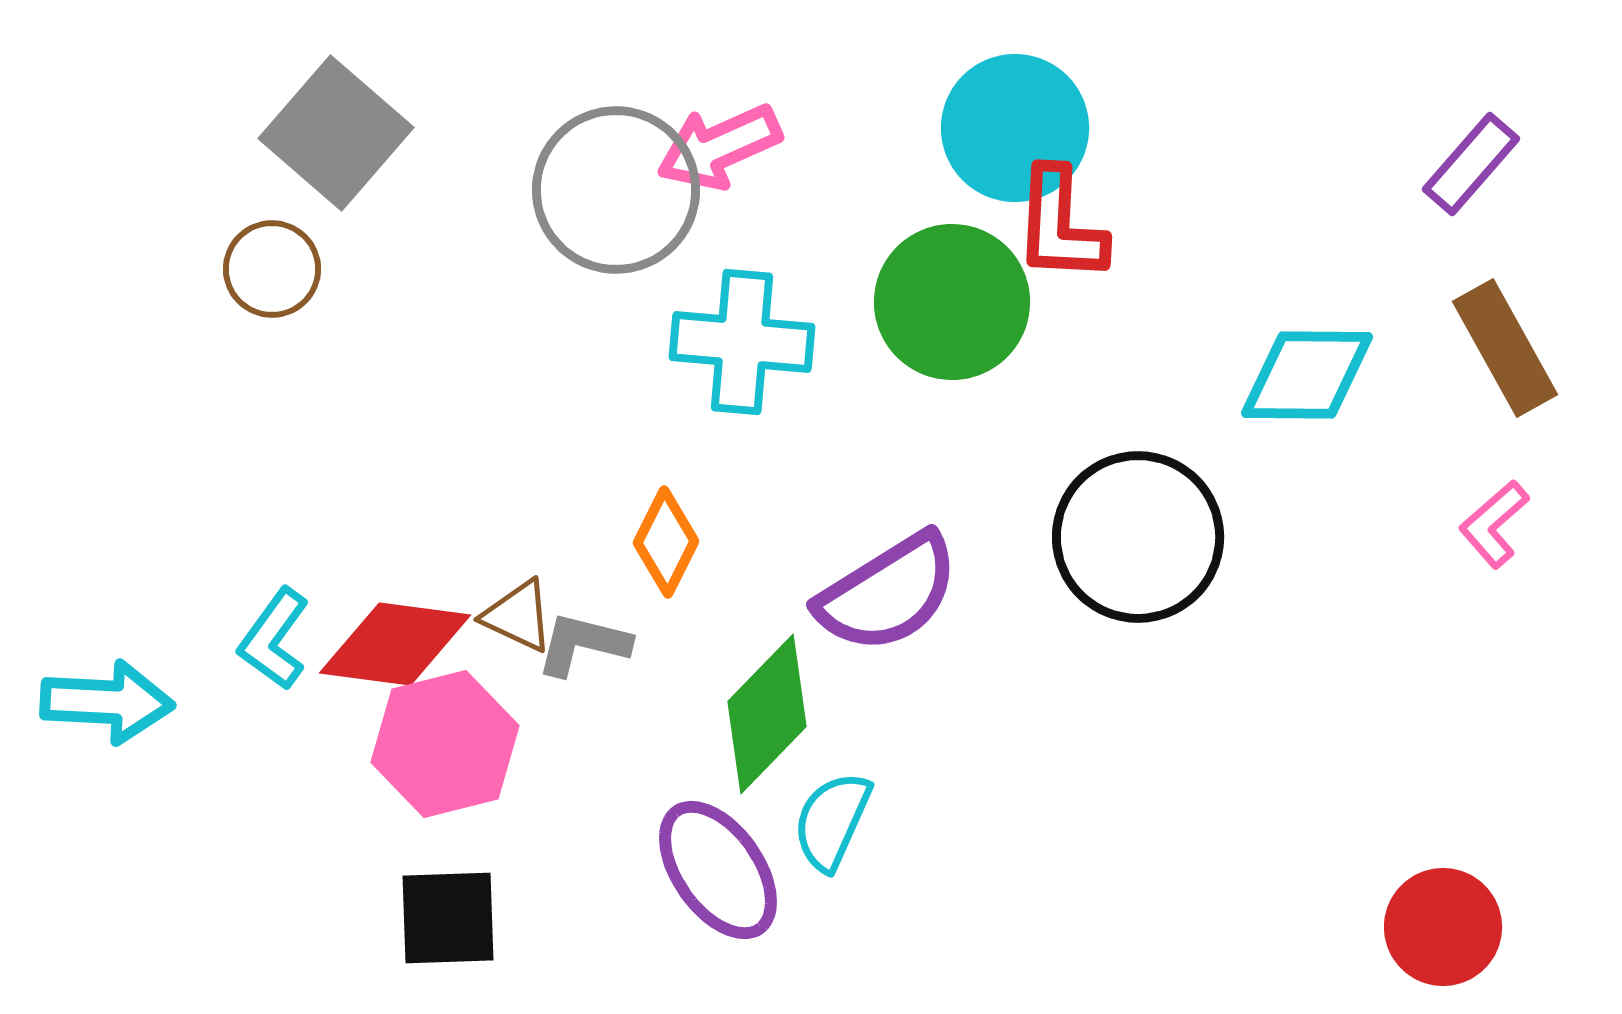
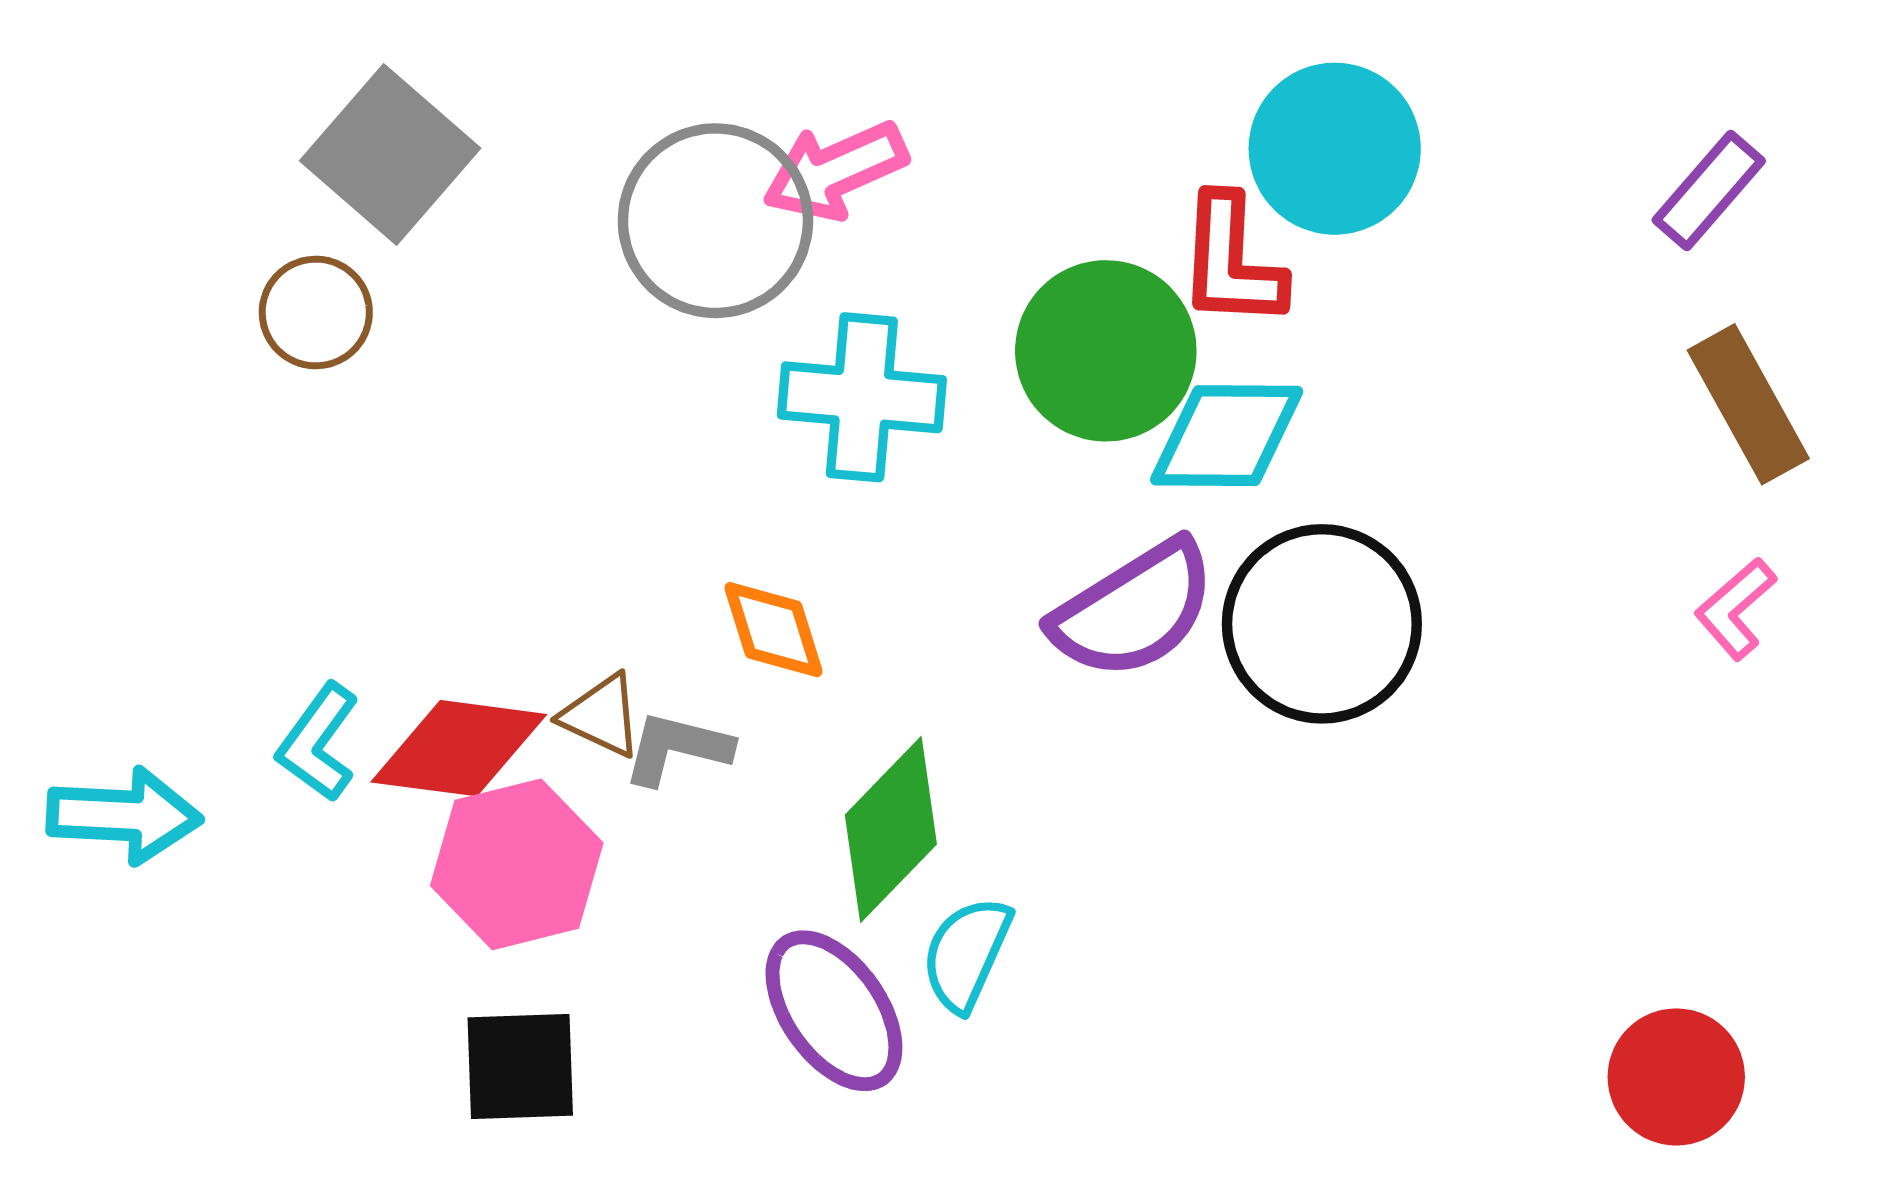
cyan circle: (1015, 128) -> (1335, 149), moved
cyan diamond: (1307, 375) -> (1227, 436), moved
orange diamond: (666, 542) -> (774, 630), turned -44
purple semicircle: (888, 593) -> (1134, 610), moved

